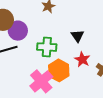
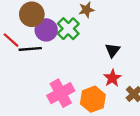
green cross: (47, 47) -> (68, 29), moved, turned 30
orange hexagon: (59, 70) -> (93, 99), moved

